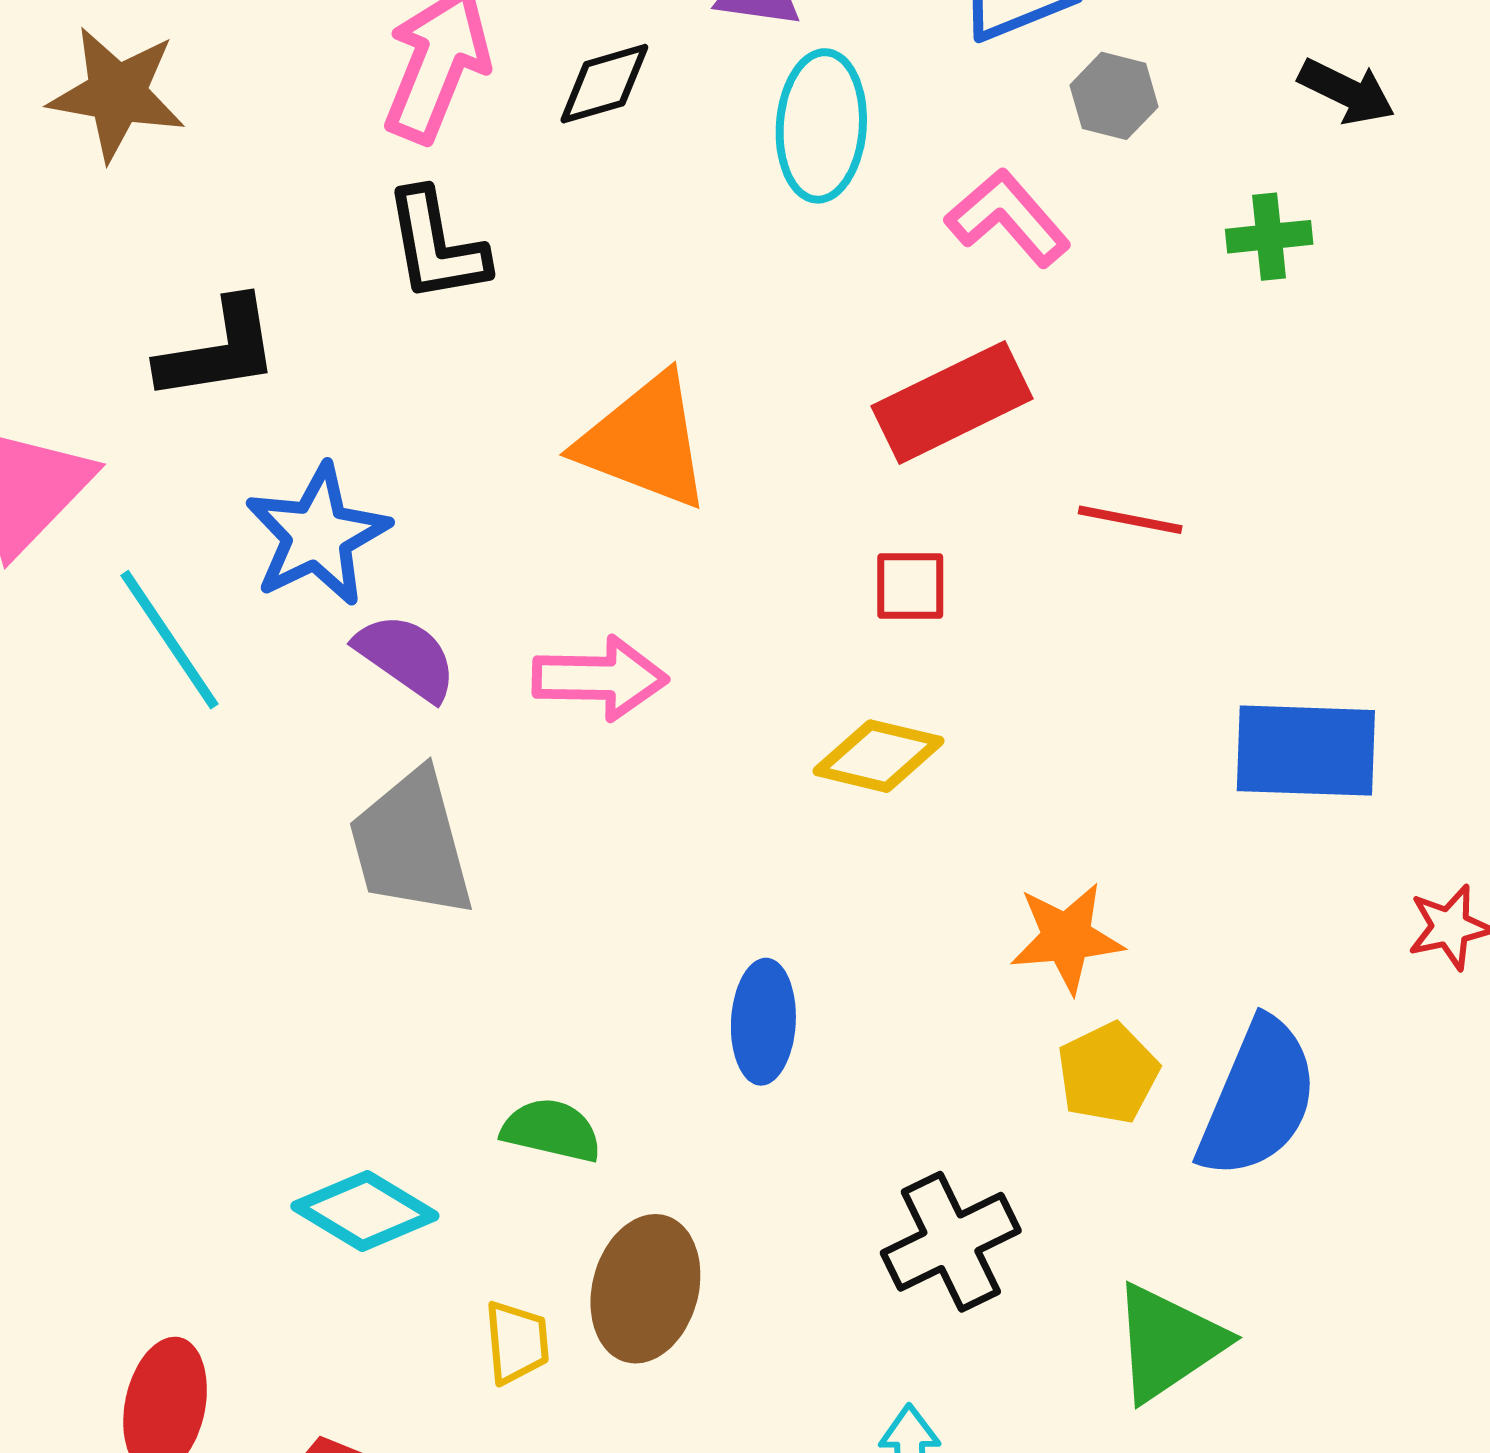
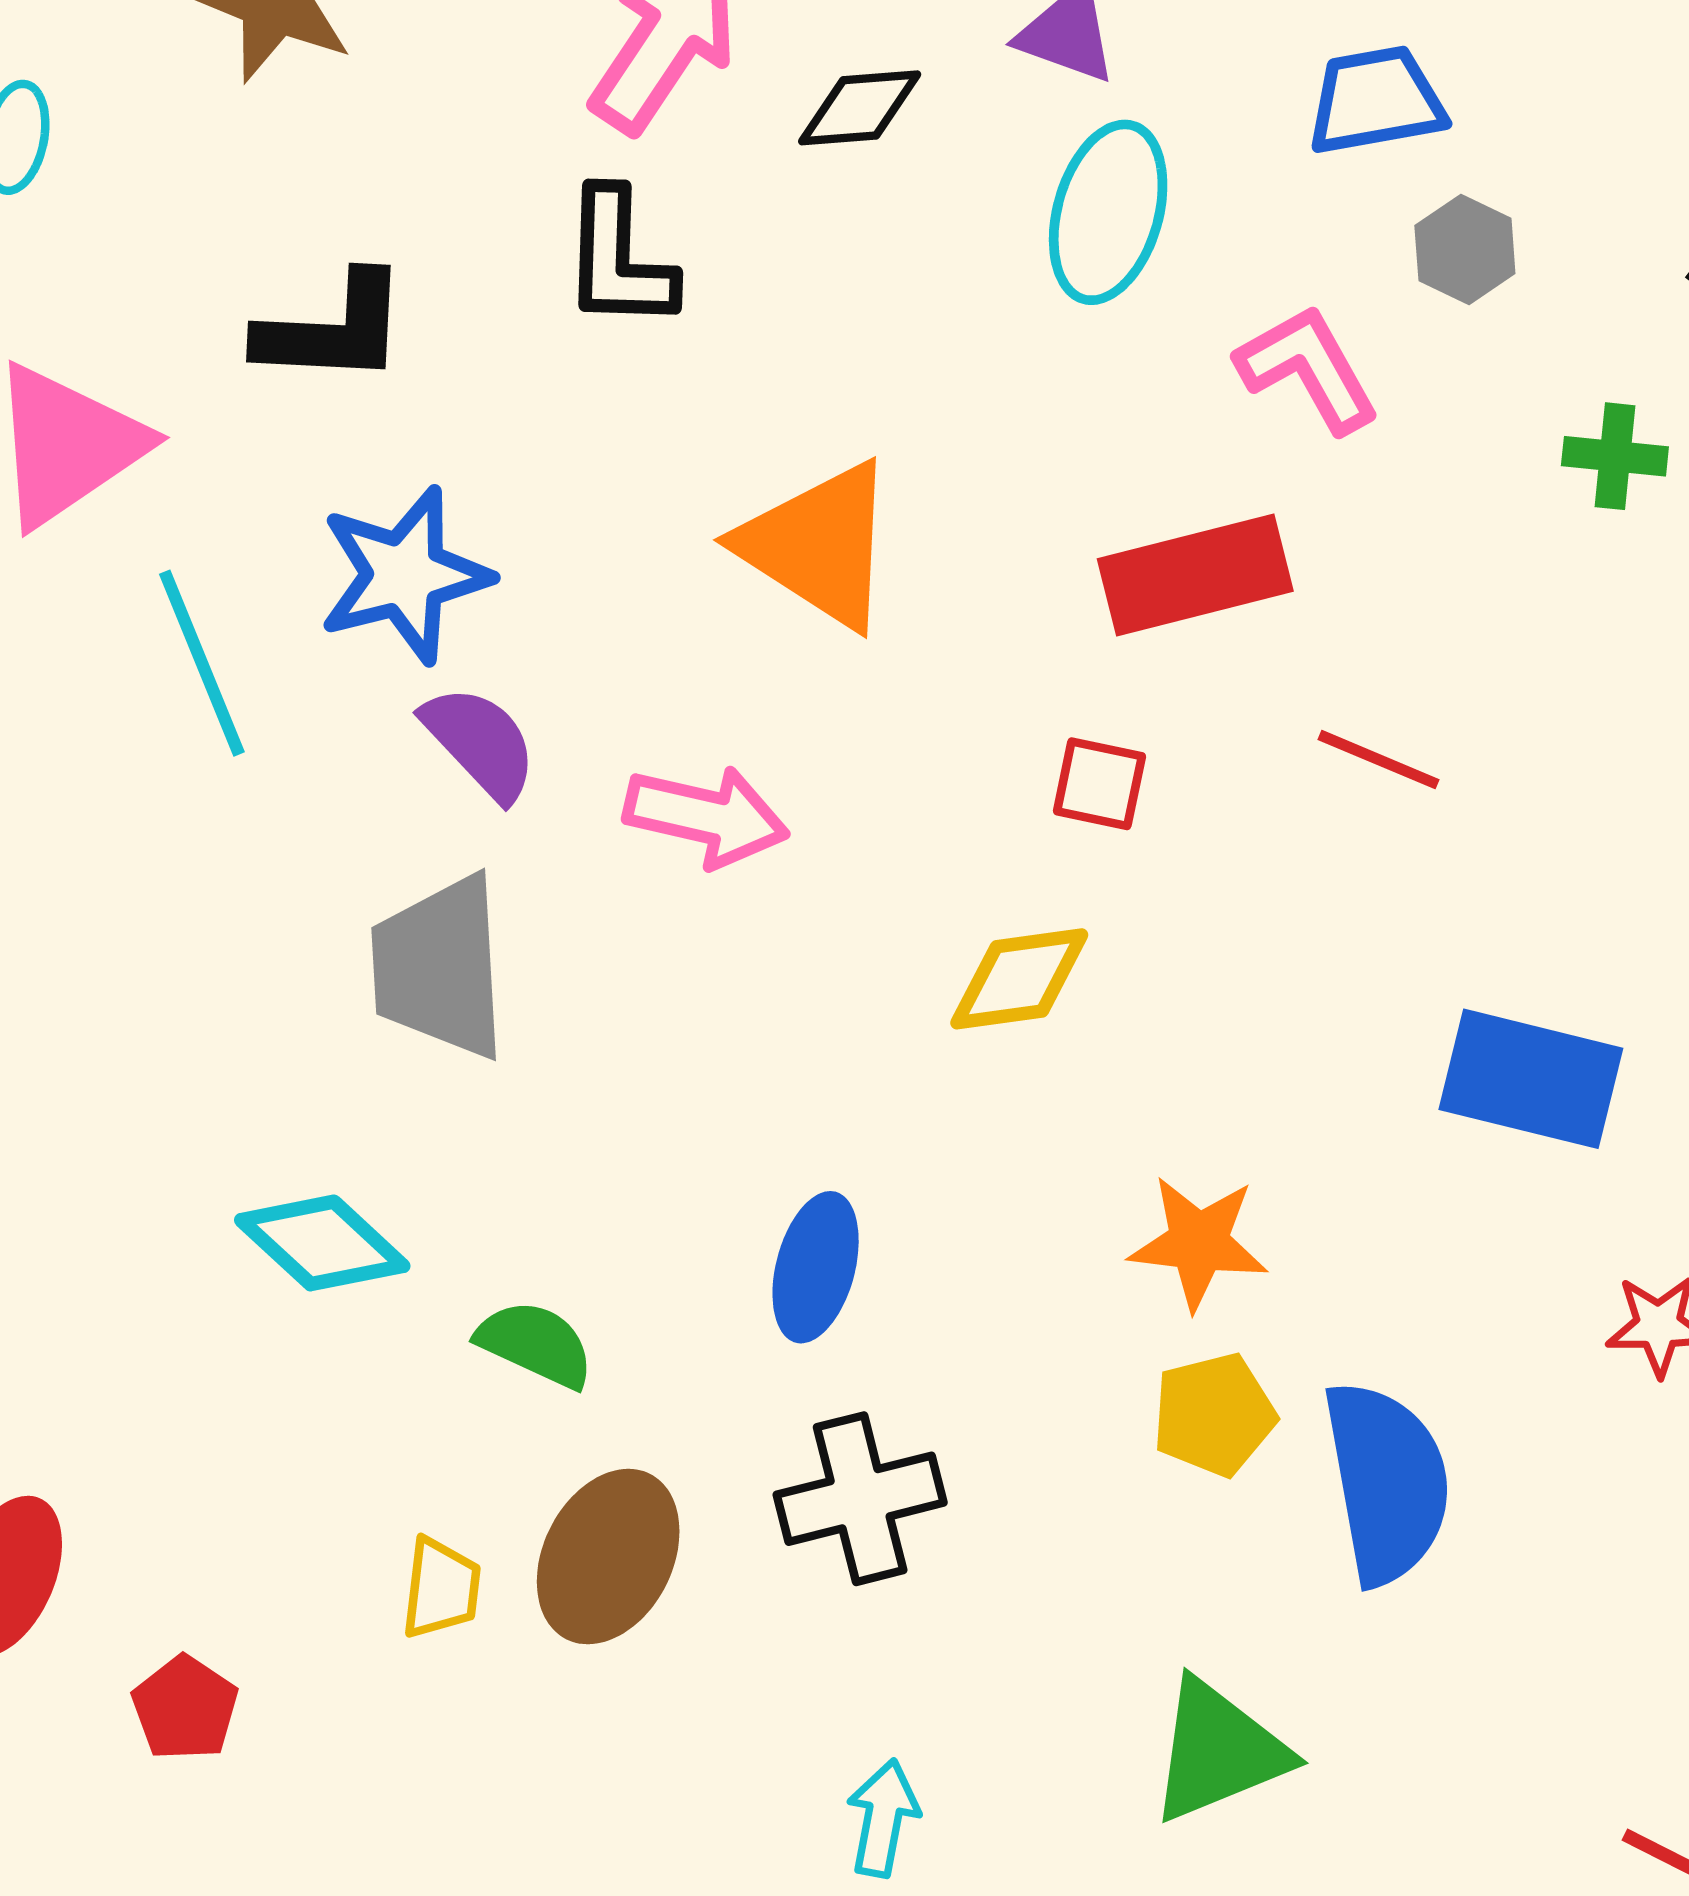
yellow diamond: (879, 756) -> (1019, 979), turned -33
blue semicircle: (1258, 1099) -> (1387, 1482), turned -45
cyan diamond: (365, 1211) -> (322, 1243), moved
black cross: (951, 1242) -> (860, 1499), moved

